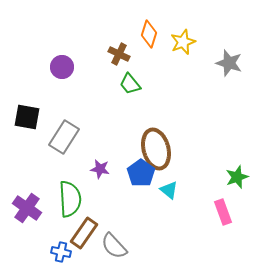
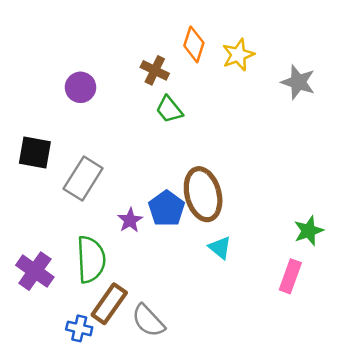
purple star: (100, 169) -> (130, 220), turned 30
blue pentagon: (141, 173) -> (167, 209), moved
pink rectangle: (223, 212) -> (290, 276), turned 40

